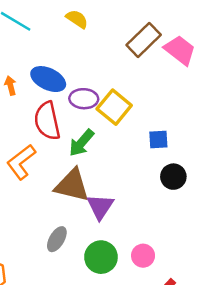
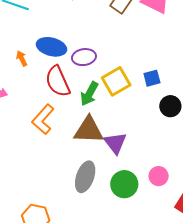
yellow square: (114, 107) -> (116, 81), moved, turned 32
gray ellipse: (57, 239) -> (85, 177), size x1.4

